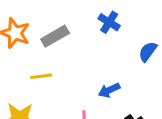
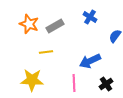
blue arrow: (109, 90) -> (90, 61), size x1.5

